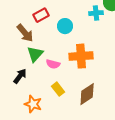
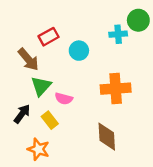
orange cross: (81, 56) -> (116, 89), moved
yellow rectangle: (58, 89) -> (50, 120), moved
brown diamond: (87, 94) -> (107, 137), turned -60

